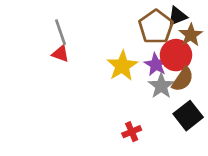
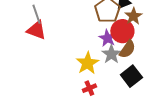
red triangle: (60, 54) -> (36, 30), size x1.5
yellow star: (122, 66) -> (87, 63), moved

